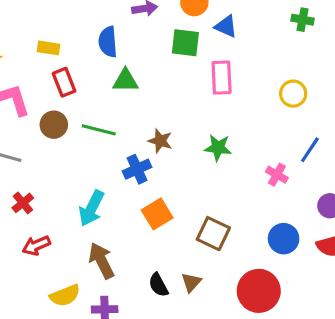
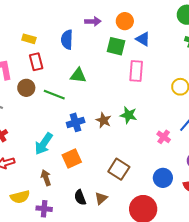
green triangle: (126, 81) -> (78, 75), moved
brown star: (160, 141) -> (104, 120), moved
orange square: (157, 214) -> (72, 158), moved
brown arrow: (101, 261) -> (46, 178), size x0.7

